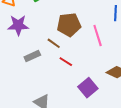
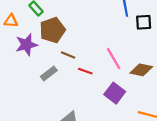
brown pentagon: (69, 25) -> (53, 30), moved
pink line: (98, 35) -> (114, 59), moved

